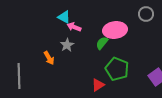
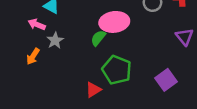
pink arrow: (74, 27) -> (37, 24), moved
orange arrow: (49, 58) -> (33, 56), turned 64

